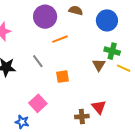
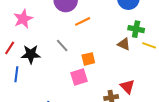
brown triangle: (99, 65) -> (124, 44), turned -32
pink square: (38, 103) -> (79, 77), moved, turned 30

